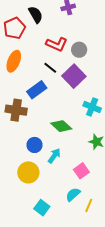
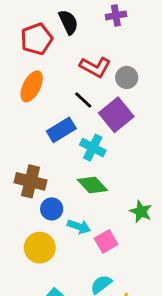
cyan cross: (92, 107) -> (93, 148), moved
brown cross: (16, 110) -> (30, 181), moved
cyan arrow: (54, 156) -> (79, 227), turned 70
pink square: (81, 171) -> (106, 241), moved

